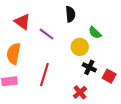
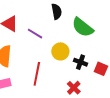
green semicircle: (95, 33) -> (83, 27), size x1.6
yellow circle: (80, 47) -> (60, 51), moved

